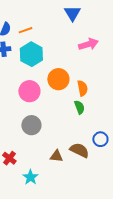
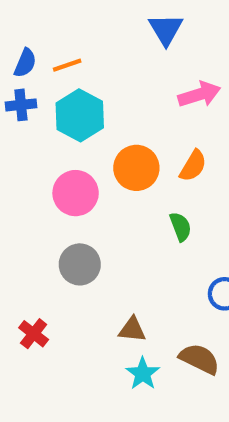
orange semicircle: (82, 88) -> (193, 166), moved, turned 42
brown semicircle: (79, 150) -> (199, 359), moved
cyan star: (30, 177) -> (143, 374), moved

